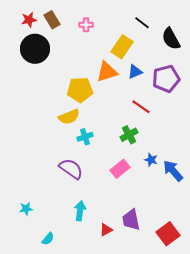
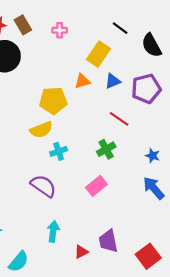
orange triangle: (107, 72) -> (82, 81), size x0.7
blue star: (151, 160) -> (153, 156), moved
cyan semicircle: (48, 239) -> (19, 262), size x1.5

